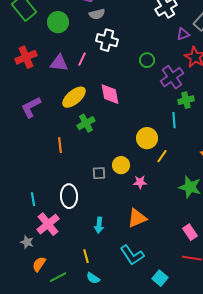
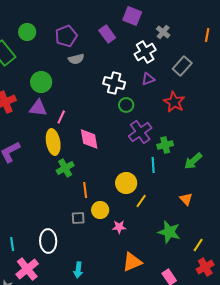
green circle: (58, 22) -> (41, 82), moved
purple triangle: (183, 34) -> (148, 79), moved
white cross: (107, 40) -> (114, 83), moved
pink line: (82, 59) -> (61, 117), moved
purple cross: (172, 77) -> (140, 132), moved
yellow ellipse: (74, 97) -> (53, 142), turned -60
orange line: (60, 145) -> (85, 190), moved
orange triangle: (137, 218) -> (132, 262), moved

